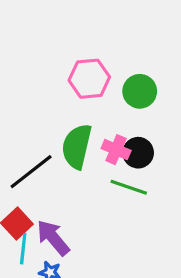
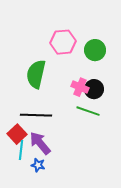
green semicircle: (77, 146) -> (36, 74), moved
black line: (31, 172) -> (36, 115), moved, turned 40

